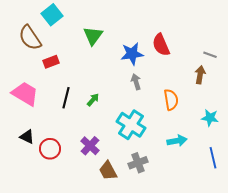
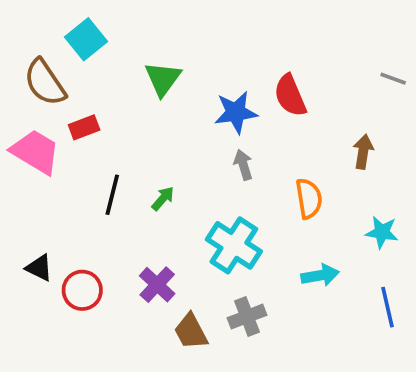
gray line: (210, 55) -> (393, 79), moved
pink trapezoid: (25, 94) -> (35, 152), moved

